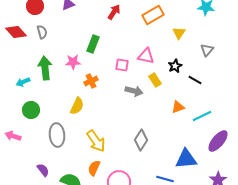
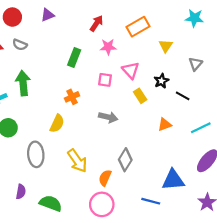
gray semicircle: (42, 32) -> (20, 45), turned 128
pink triangle: (146, 56) -> (131, 70), turned 36
pink star: (73, 62) -> (108, 47), moved
gray arrow: (134, 91) -> (108, 117), moved
cyan line: (202, 116) -> (201, 128), moved
orange semicircle: (94, 168) -> (105, 178), moved
purple semicircle: (43, 170) -> (21, 192), turned 48

